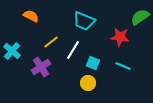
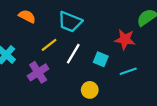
cyan trapezoid: (84, 21) -> (70, 22), moved
cyan square: (93, 63) -> (101, 59), moved
cyan line: (123, 66) -> (128, 71), turned -42

